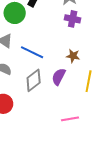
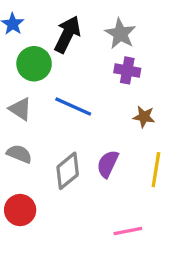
blue line: (32, 52) -> (73, 107), moved
brown star: (73, 56) -> (144, 117), moved

